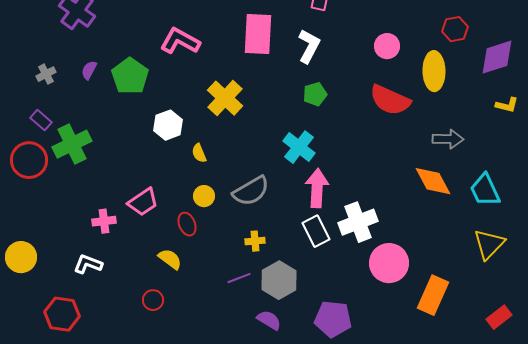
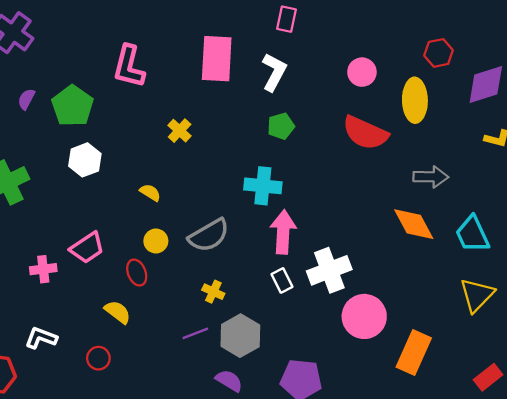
pink L-shape: (180, 41) -> (129, 66), turned -105
yellow cross: (225, 98) -> (180, 131), size x0.6
white hexagon: (168, 125) -> (85, 160), moved
cyan cross: (299, 147) -> (263, 186), turned -32
yellow semicircle: (199, 153) -> (150, 193), turned 144
white rectangle: (316, 231) -> (282, 280), size x0.7
yellow cross: (255, 241) -> (213, 292), turned 30
white L-shape: (88, 264) -> (41, 338), moved

